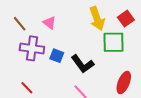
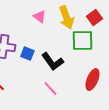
pink triangle: (50, 23) -> (39, 17), moved

